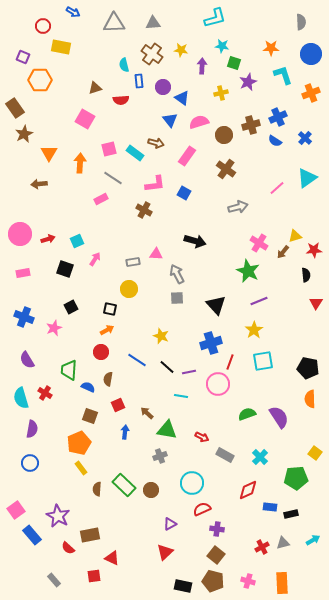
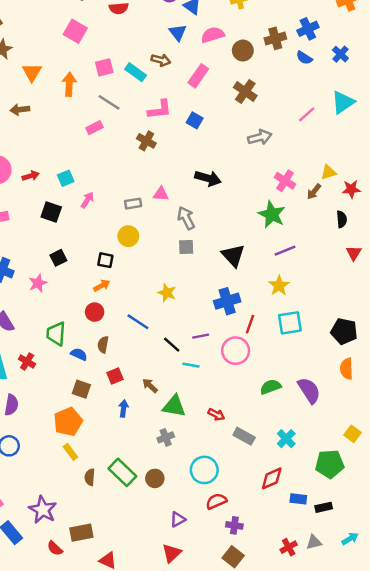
black line: (167, 367) -> (172, 345), moved

